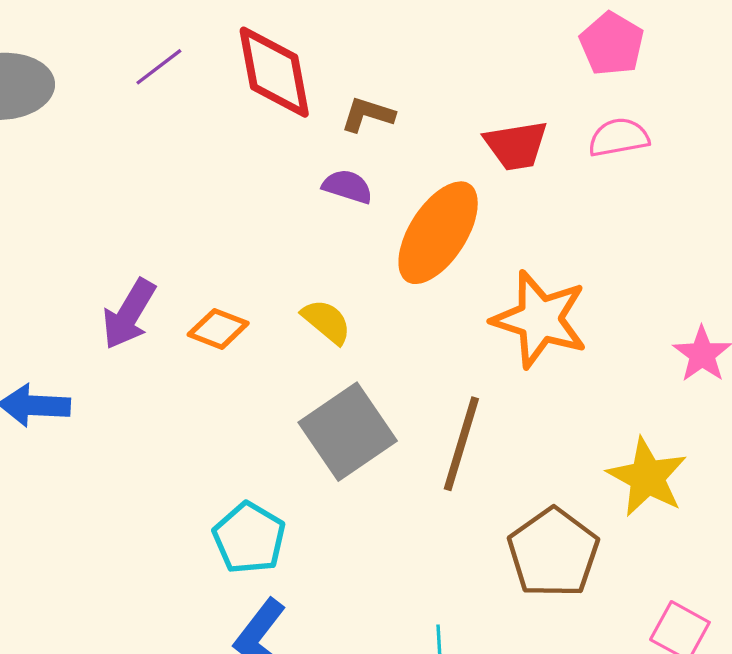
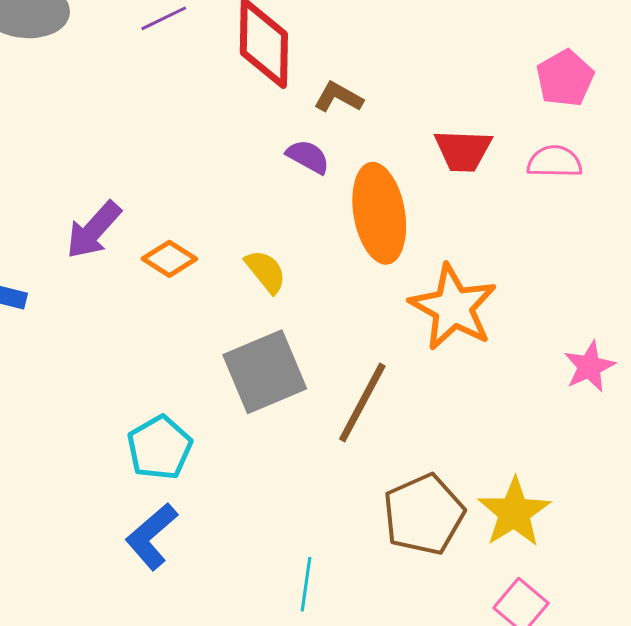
orange ellipse: (438, 233) -> (379, 213), turned -54
yellow star: (647, 477) -> (514, 512), moved

